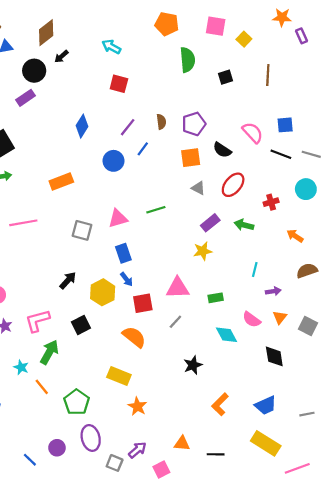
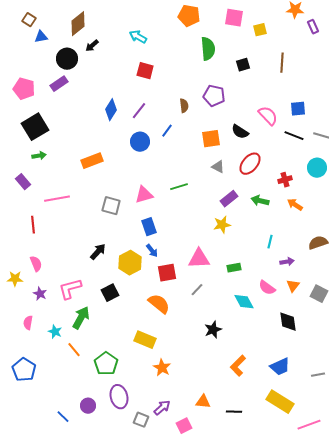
yellow square: (244, 39) -> (260, 30), turned 32
purple pentagon: (194, 124) -> (214, 96), moved, turned 30
purple line: (128, 127) -> (139, 111), moved
orange arrow: (295, 236) -> (295, 205), moved

